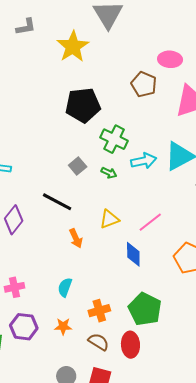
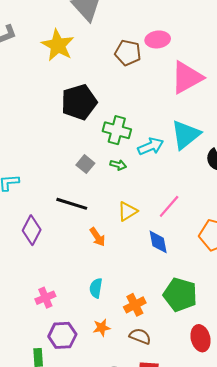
brown pentagon: (144, 84) -> (128, 53), moved
red ellipse: (130, 345) -> (201, 338), moved

